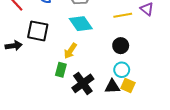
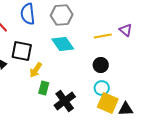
yellow arrow: (70, 51) -> (36, 70), moved
yellow square: (128, 85) -> (108, 103), size x1.5
black triangle: (112, 87) -> (126, 109), moved

